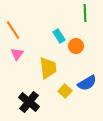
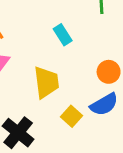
orange circle: (76, 46) -> (109, 72), moved

